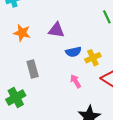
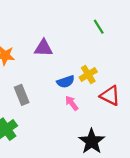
blue semicircle: (73, 52) -> (66, 82), moved

